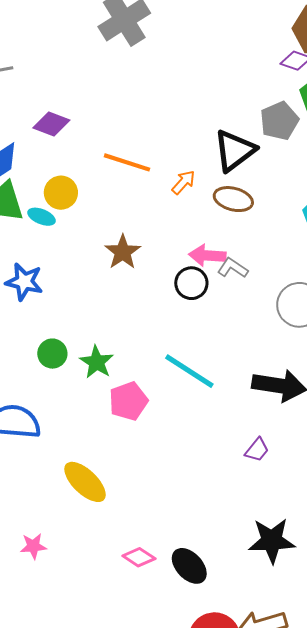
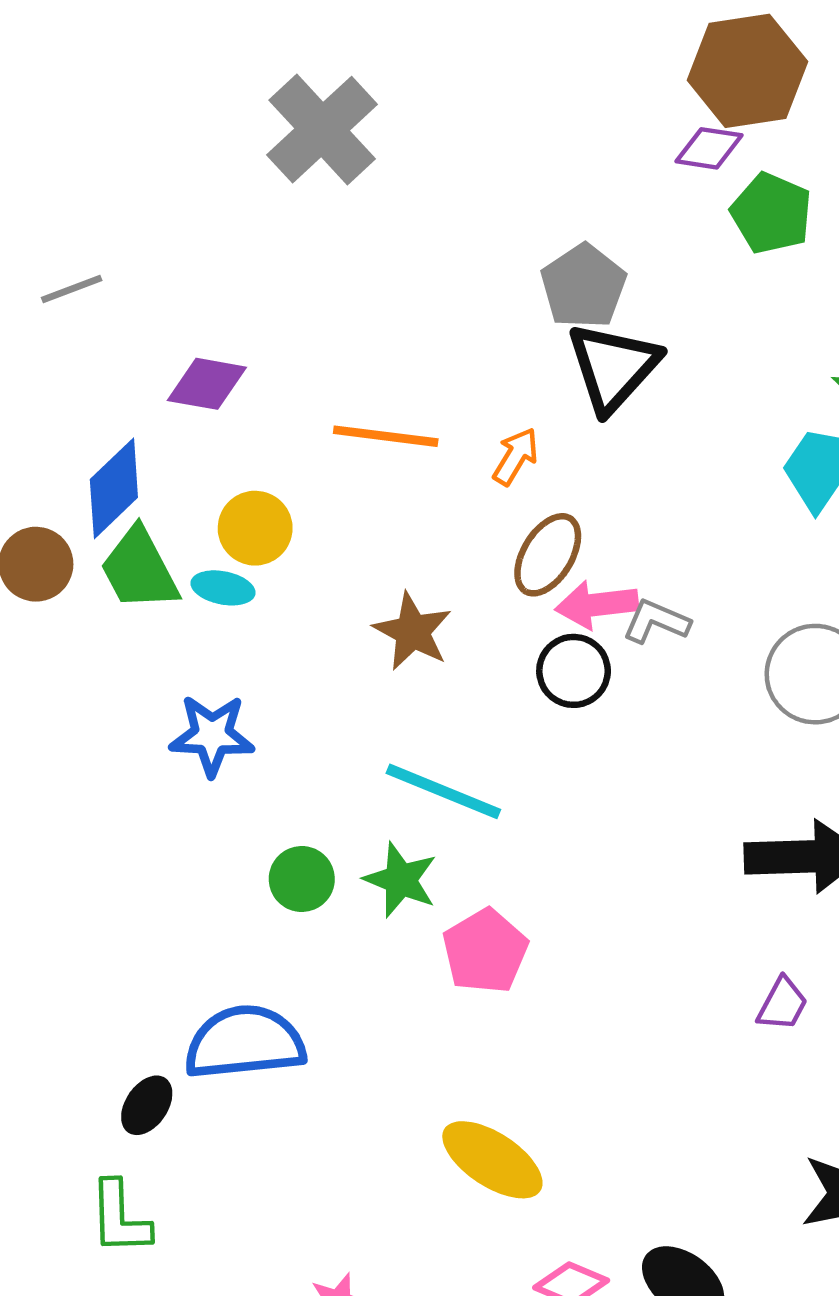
gray pentagon: (279, 121) -> (584, 286), moved
brown ellipse: (233, 199) -> (548, 555), moved, turned -63
cyan line: (189, 371) -> (443, 791), moved
yellow ellipse: (85, 482) -> (492, 1160), moved

